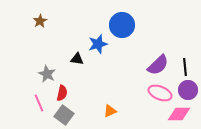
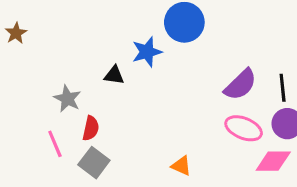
brown star: (40, 21) -> (16, 33), moved
orange triangle: (110, 111) -> (181, 166), moved, turned 48

